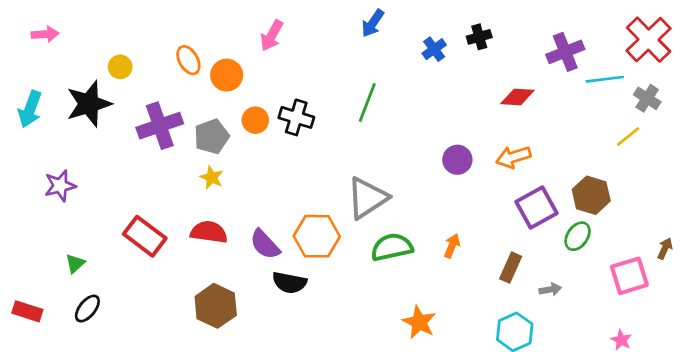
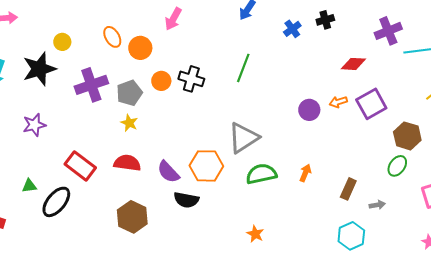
orange arrow: (513, 157) -> (338, 102), moved, size x0.7
purple star: (60, 186) -> (34, 125), moved
purple square: (537, 208) -> (371, 104), moved
green triangle: (75, 264) -> (29, 186), turned 35
black ellipse: (87, 309) -> (56, 202), moved, size x1.5
orange star: (419, 322) -> (255, 234), moved, size x0.7

